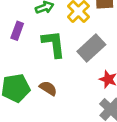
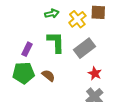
purple rectangle: (17, 31) -> (27, 49), moved

